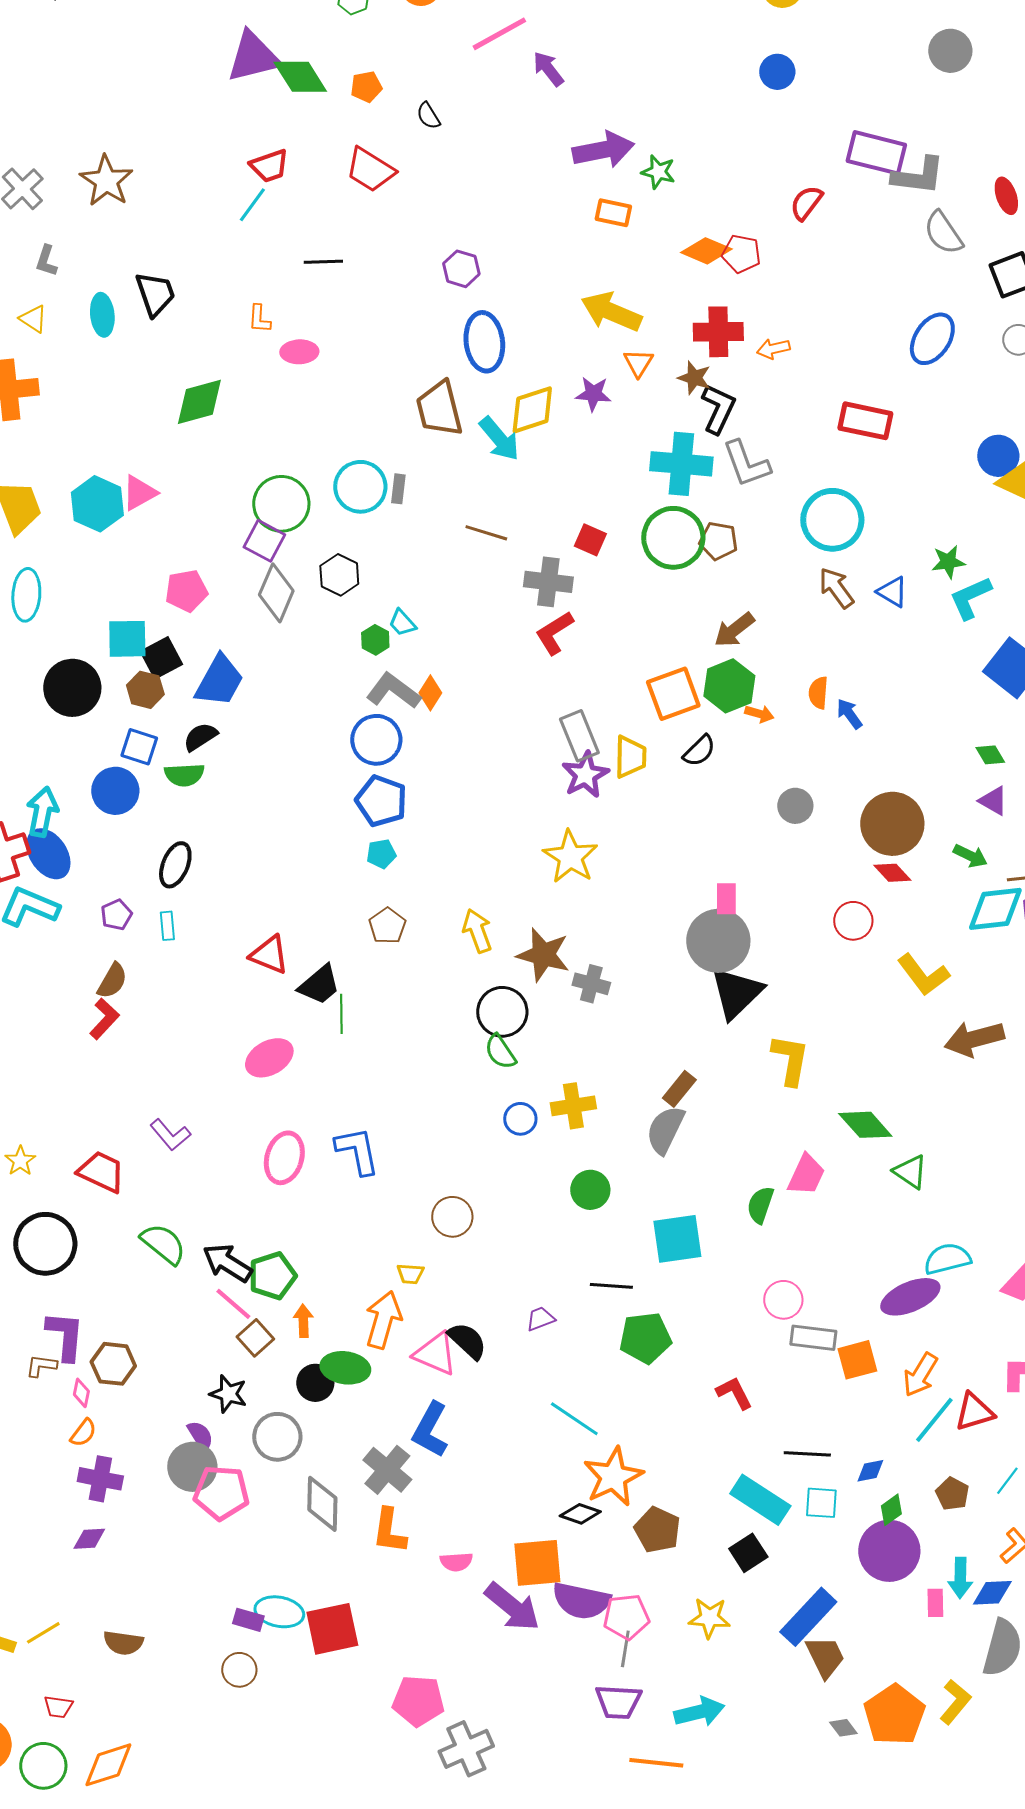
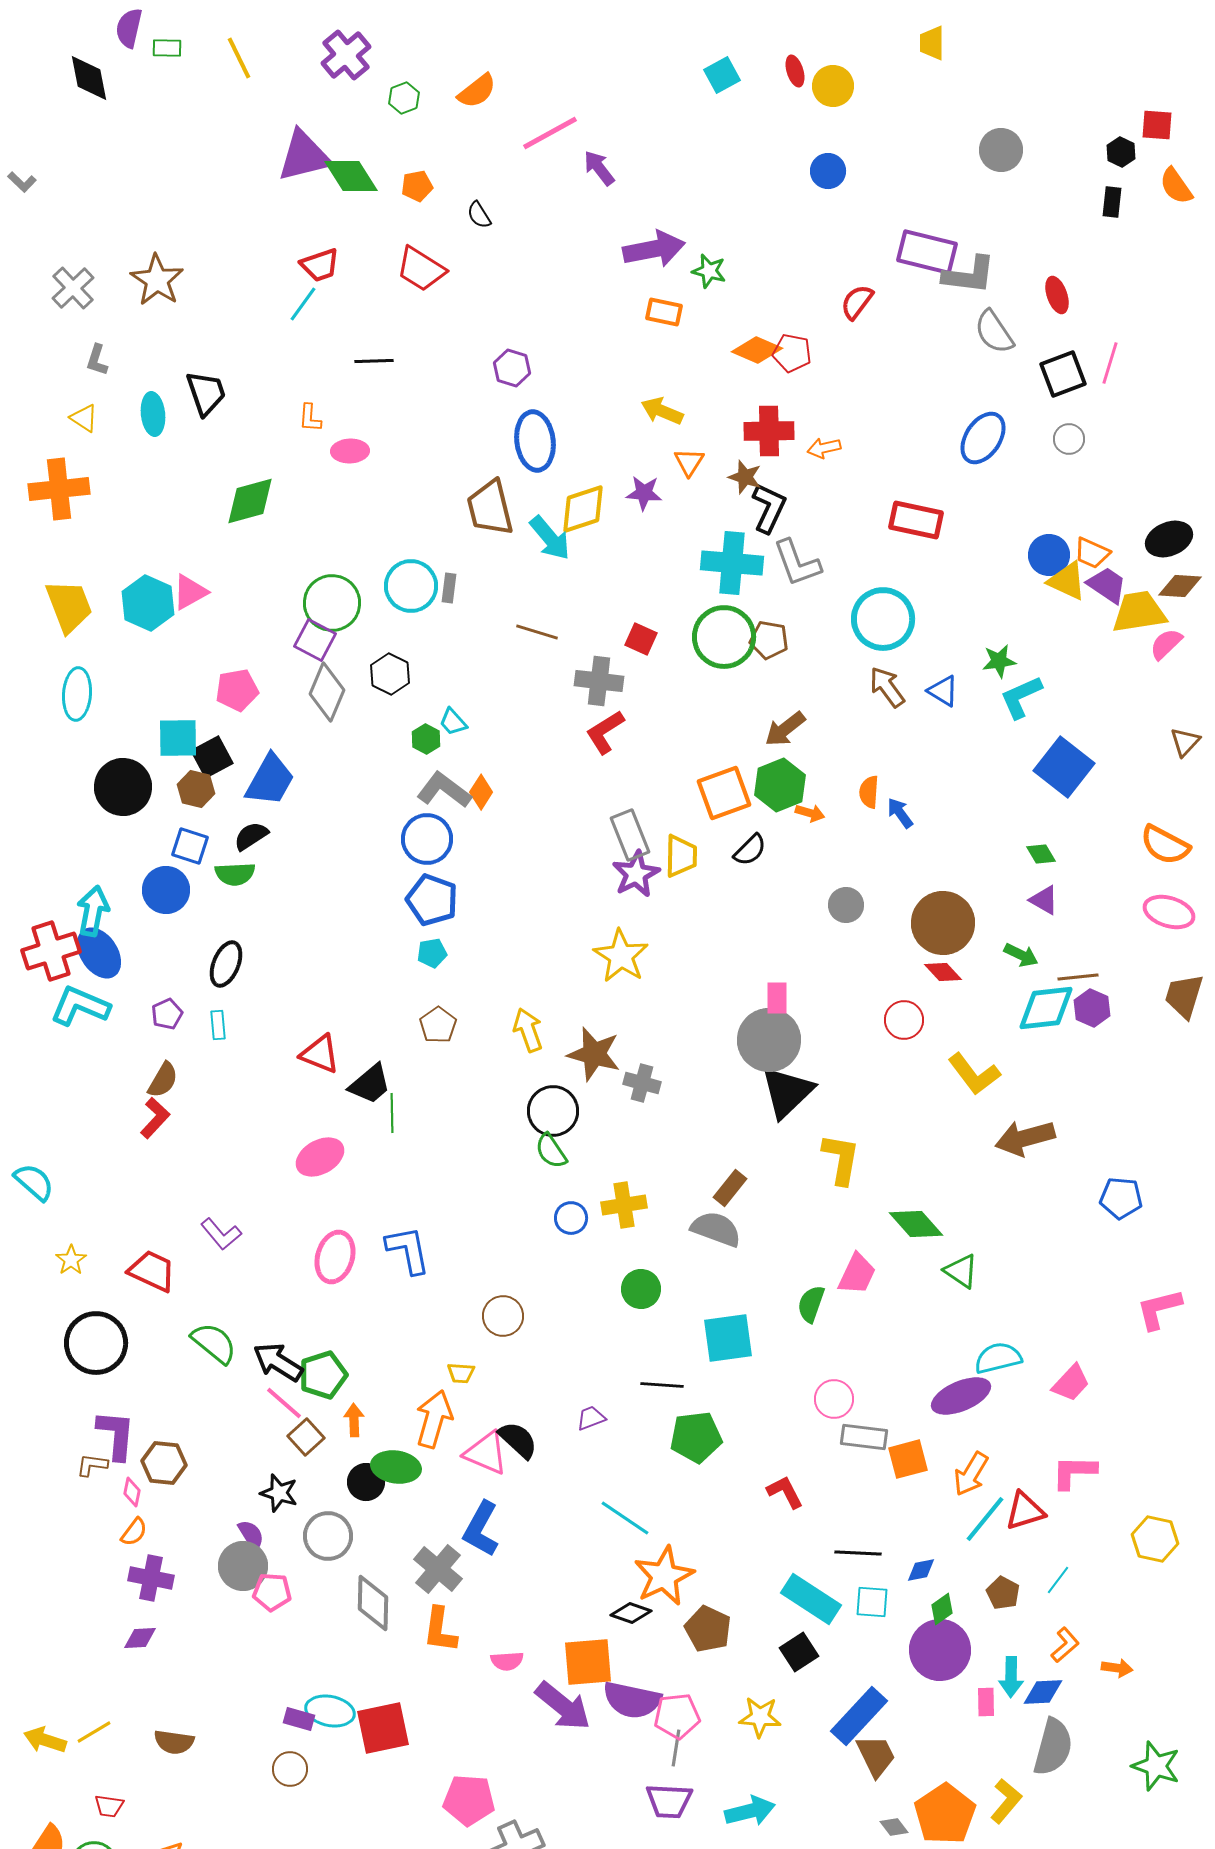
yellow arrow: (611, 312) -> (662, 411), size x0.7
gray semicircle: (665, 1130) -> (716, 1229), turned 84
pink pentagon: (221, 1493) -> (272, 1592), size x0.7

